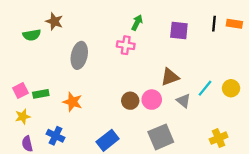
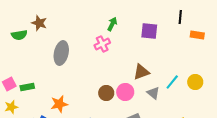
black line: (214, 24) -> (180, 17), moved
orange rectangle: (234, 24) -> (197, 35), moved
pink cross: (126, 45) -> (102, 44), turned -35
orange star: (72, 102) -> (59, 104), moved, turned -30

